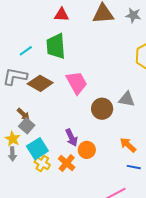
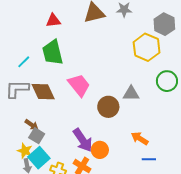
brown diamond: (40, 83) -> (43, 92), turned 45
purple arrow: (71, 137) -> (83, 140), size x1.4
cyan square: (37, 149) -> (39, 158), moved

